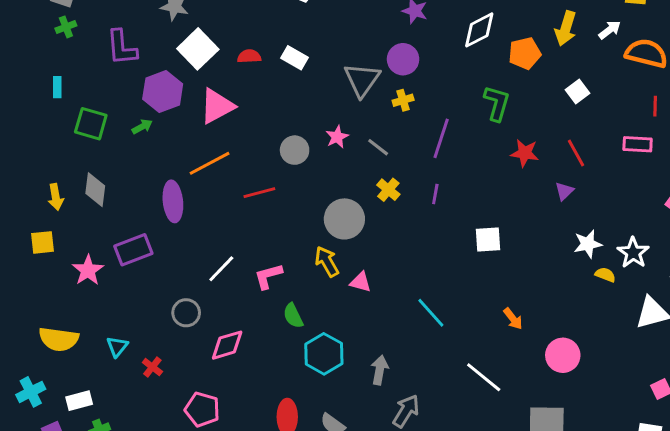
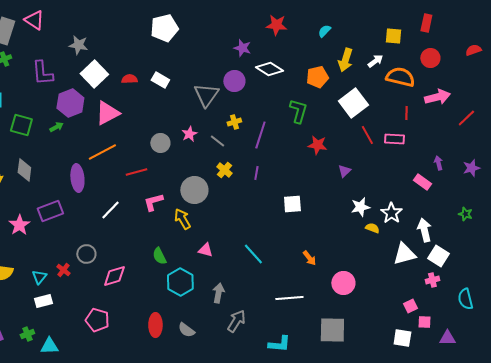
white diamond: (479, 30) -> (269, 69), moved, turned 60
white square: (577, 91) -> (353, 103), size x1.8
yellow cross: (403, 100) -> (234, 122), moved
red line: (576, 153) -> (367, 135), moved
white line: (221, 269) -> (110, 210), moved
pink L-shape: (268, 276) -> (153, 202), moved
pink triangle: (361, 282) -> (205, 250), moved
red cross: (152, 367) -> (63, 270), moved
white line: (484, 377) -> (289, 298), turned -44
white rectangle: (79, 401) -> (43, 301), moved

